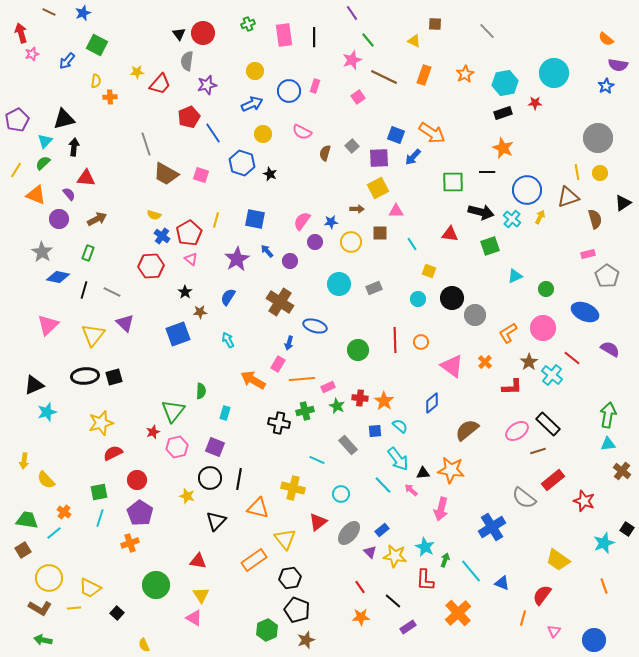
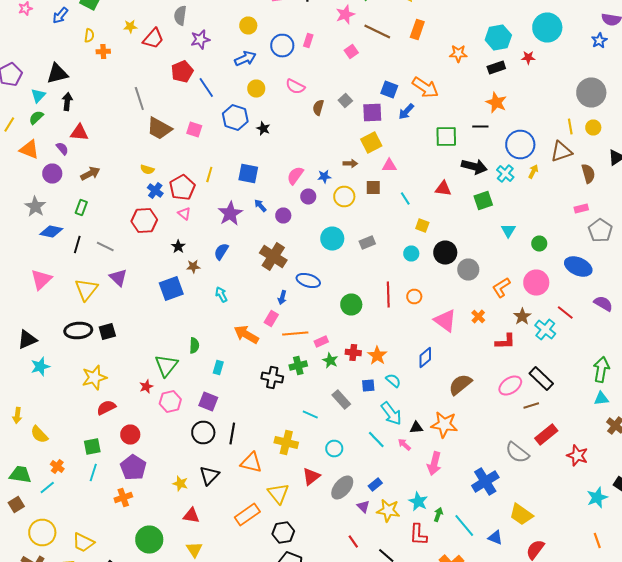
orange star: (465, 74) -> (458, 54), moved, turned 30
cyan triangle: (515, 276) -> (508, 230), turned -35
yellow star: (187, 496) -> (180, 484), moved
yellow trapezoid: (558, 560) -> (521, 514), moved

